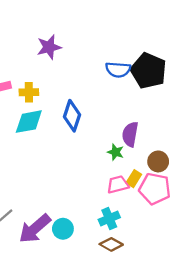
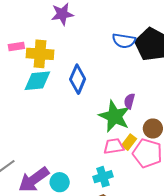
yellow cross: (29, 92) -> (40, 54), size x1.5
purple semicircle: (130, 134) -> (129, 101), size x0.7
green star: (116, 152) -> (114, 116), size x2.0

